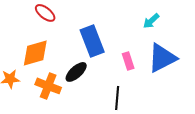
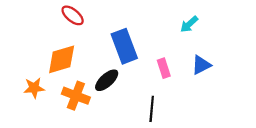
blue triangle: (162, 58) -> (201, 65), size x0.6

